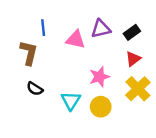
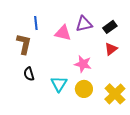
pink star: (100, 77) -> (83, 64), turned 30
black semicircle: (35, 89) -> (29, 74), turned 40
yellow cross: (138, 89) -> (115, 94), moved

